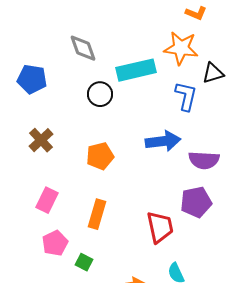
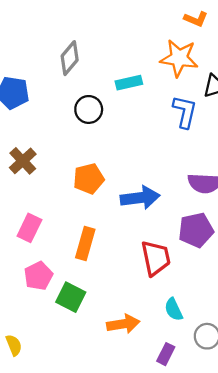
gray diamond: (83, 48) -> (70, 58), turned 60
cyan rectangle: (136, 70) -> (129, 83), size x0.6
blue arrow: (163, 141) -> (140, 198), moved
green square: (84, 262) -> (71, 297), size x1.5

